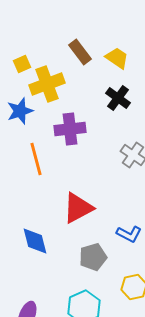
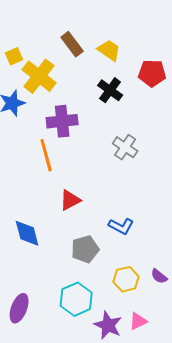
yellow cross: (47, 84) -> (39, 76), turned -32
orange line: (36, 159) -> (46, 155), moved
red triangle: (78, 208) -> (70, 200), size x0.7

